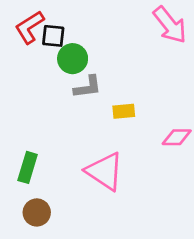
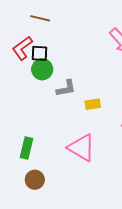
green circle: (73, 59) -> (42, 69), moved

